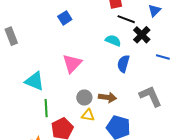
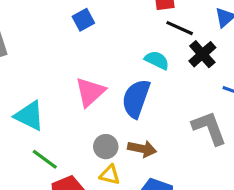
blue semicircle: (123, 64) -> (136, 99), moved, size x1.4
gray L-shape: (151, 96) -> (209, 128), moved
green line: (46, 108) -> (45, 159), turned -54

